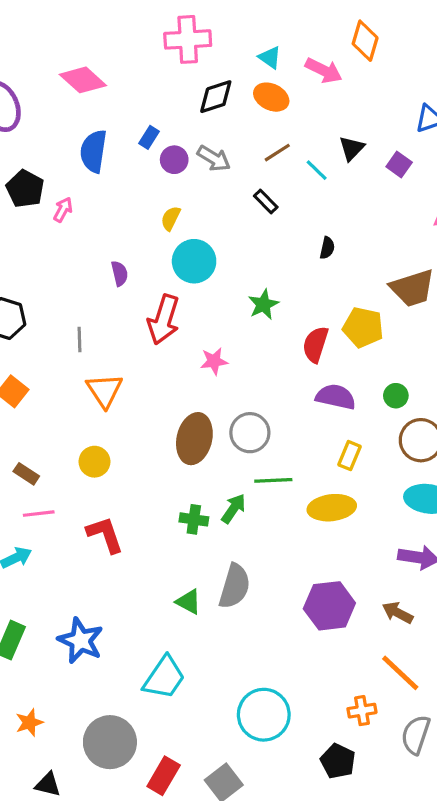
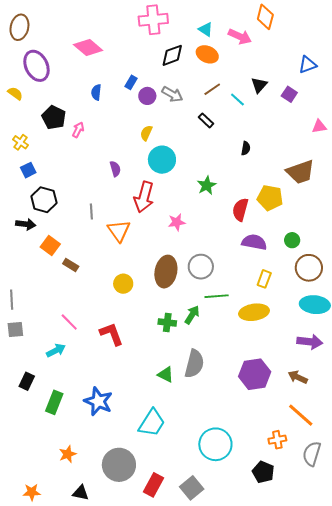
blue semicircle: (93, 151) -> (96, 92), size x0.6
orange triangle: (104, 390) -> (119, 231), moved
yellow circle: (94, 462) -> (123, 284), moved
brown rectangle: (26, 474) -> (71, 265), moved
pink line: (39, 514) -> (69, 322), turned 54

